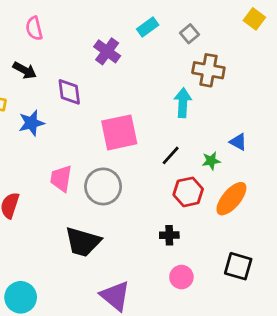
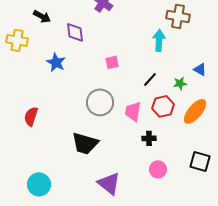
blue star: (31, 123) -> (56, 62), moved, turned -30
pink square: (119, 132) -> (112, 62), size x0.5
pink trapezoid: (61, 178) -> (133, 111), moved

